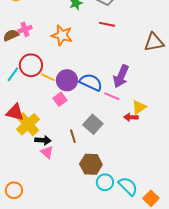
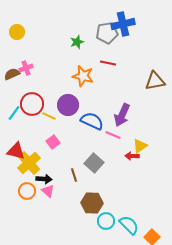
orange star: (62, 35) -> (83, 76), moved
purple circle: (67, 80) -> (68, 105), moved
pink square: (60, 99) -> (53, 142), moved
orange circle: (14, 190) -> (27, 191), moved

